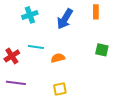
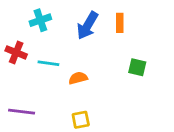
orange rectangle: (96, 12) -> (120, 23), moved
red cross: (12, 56) -> (16, 52), moved, turned -35

